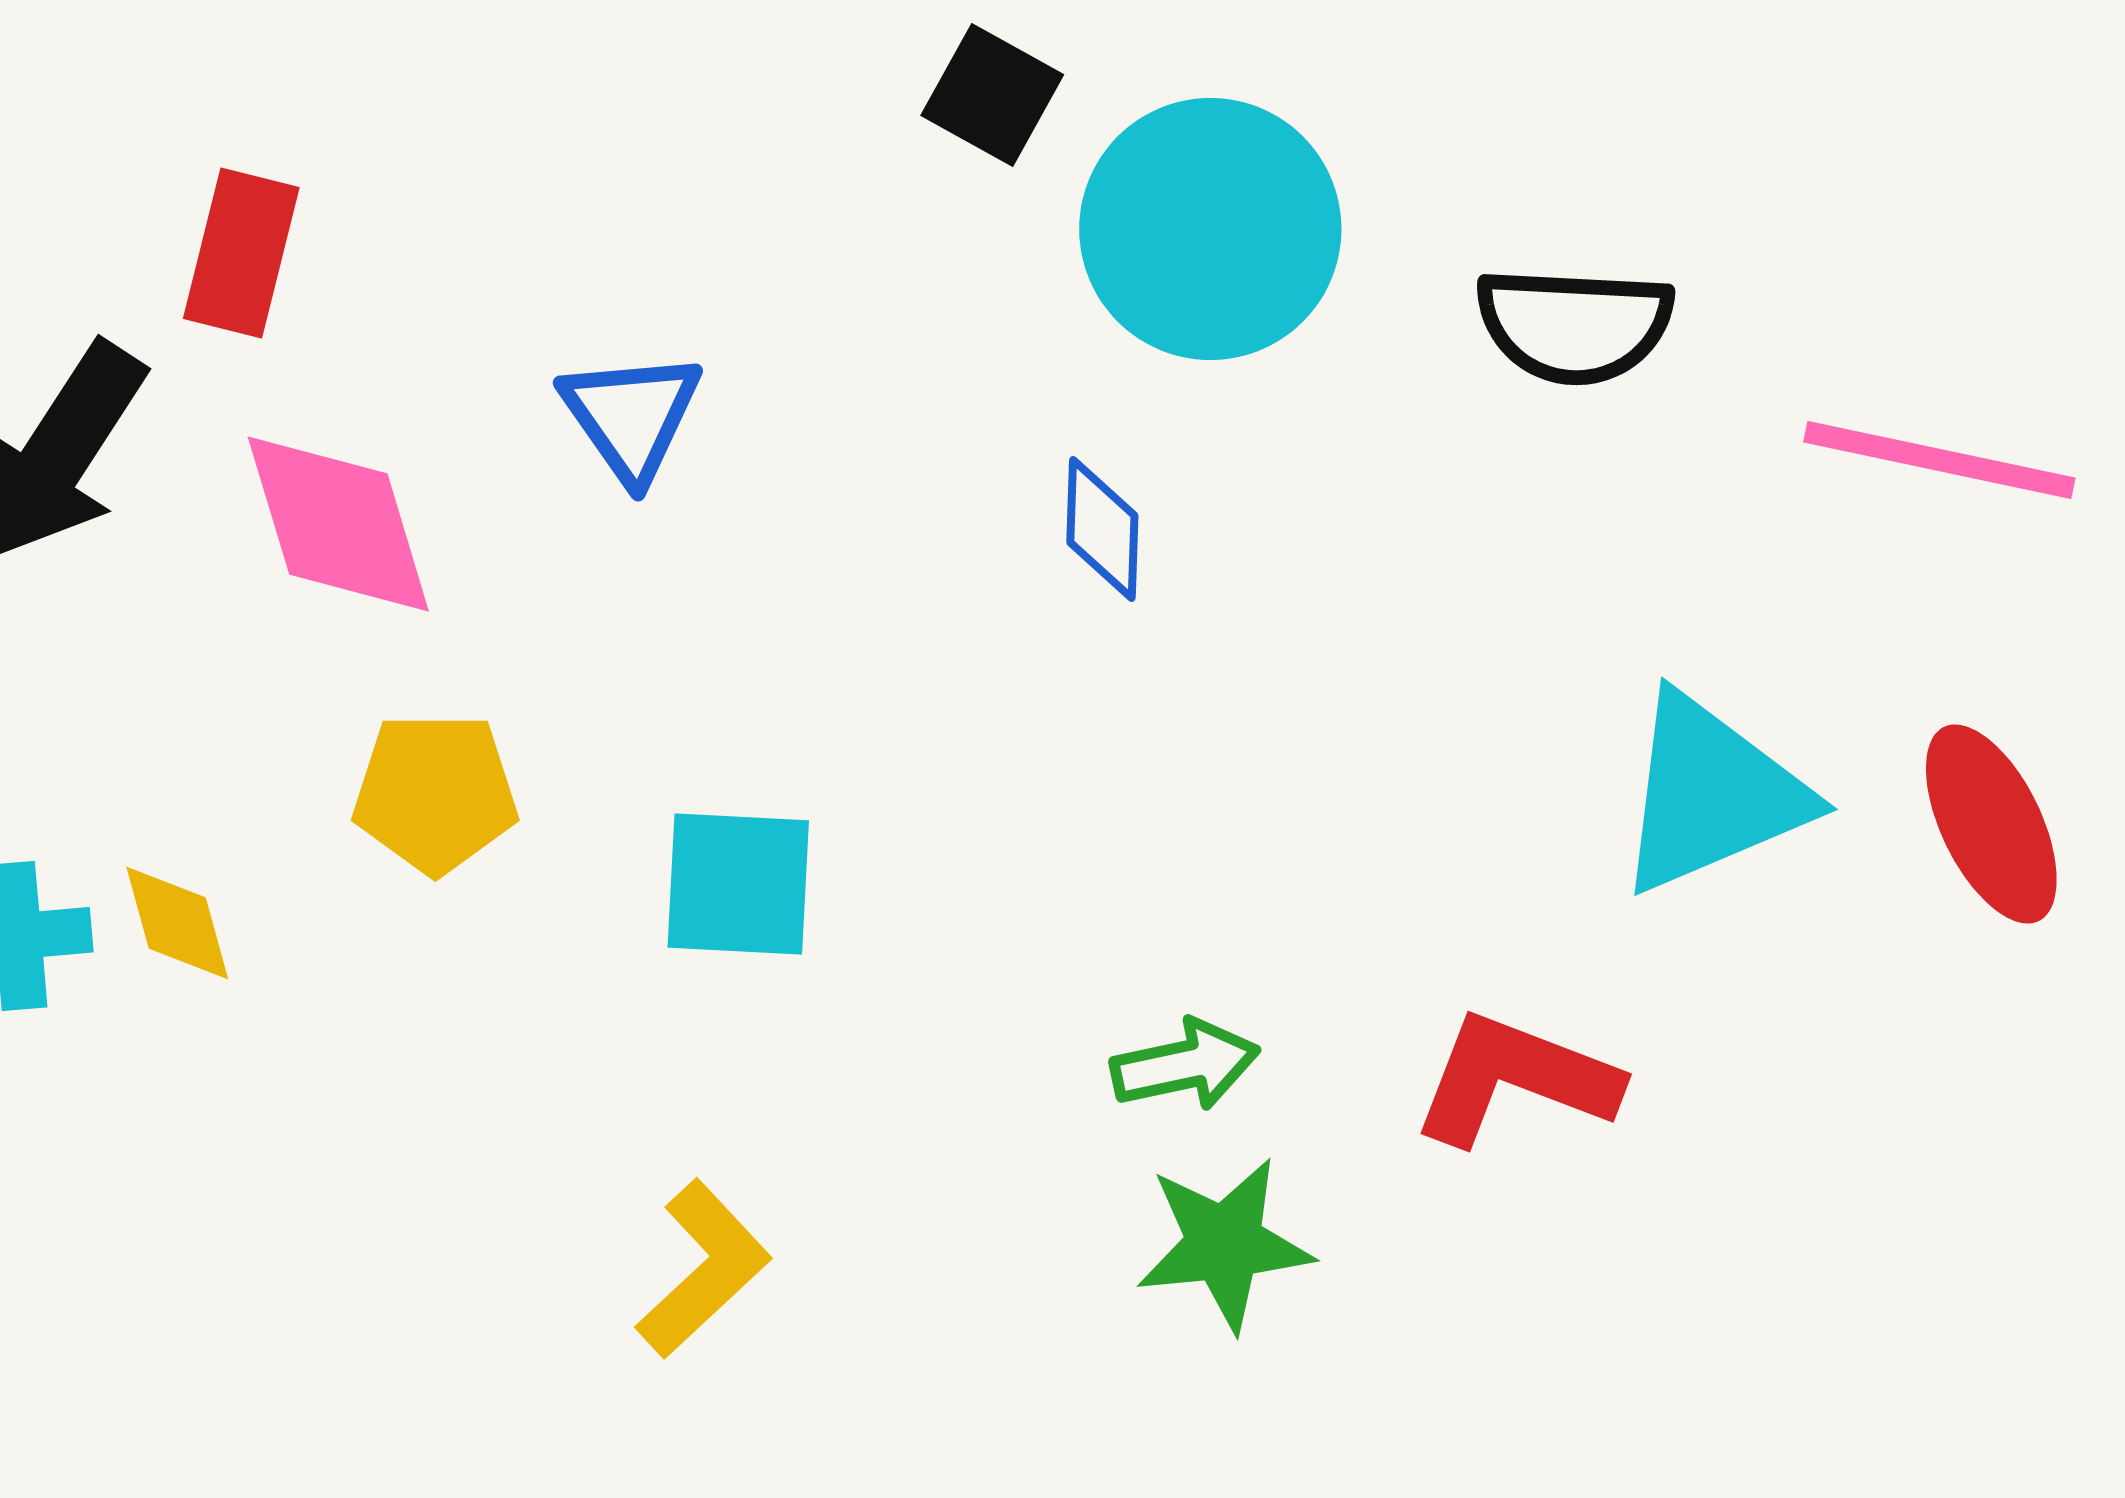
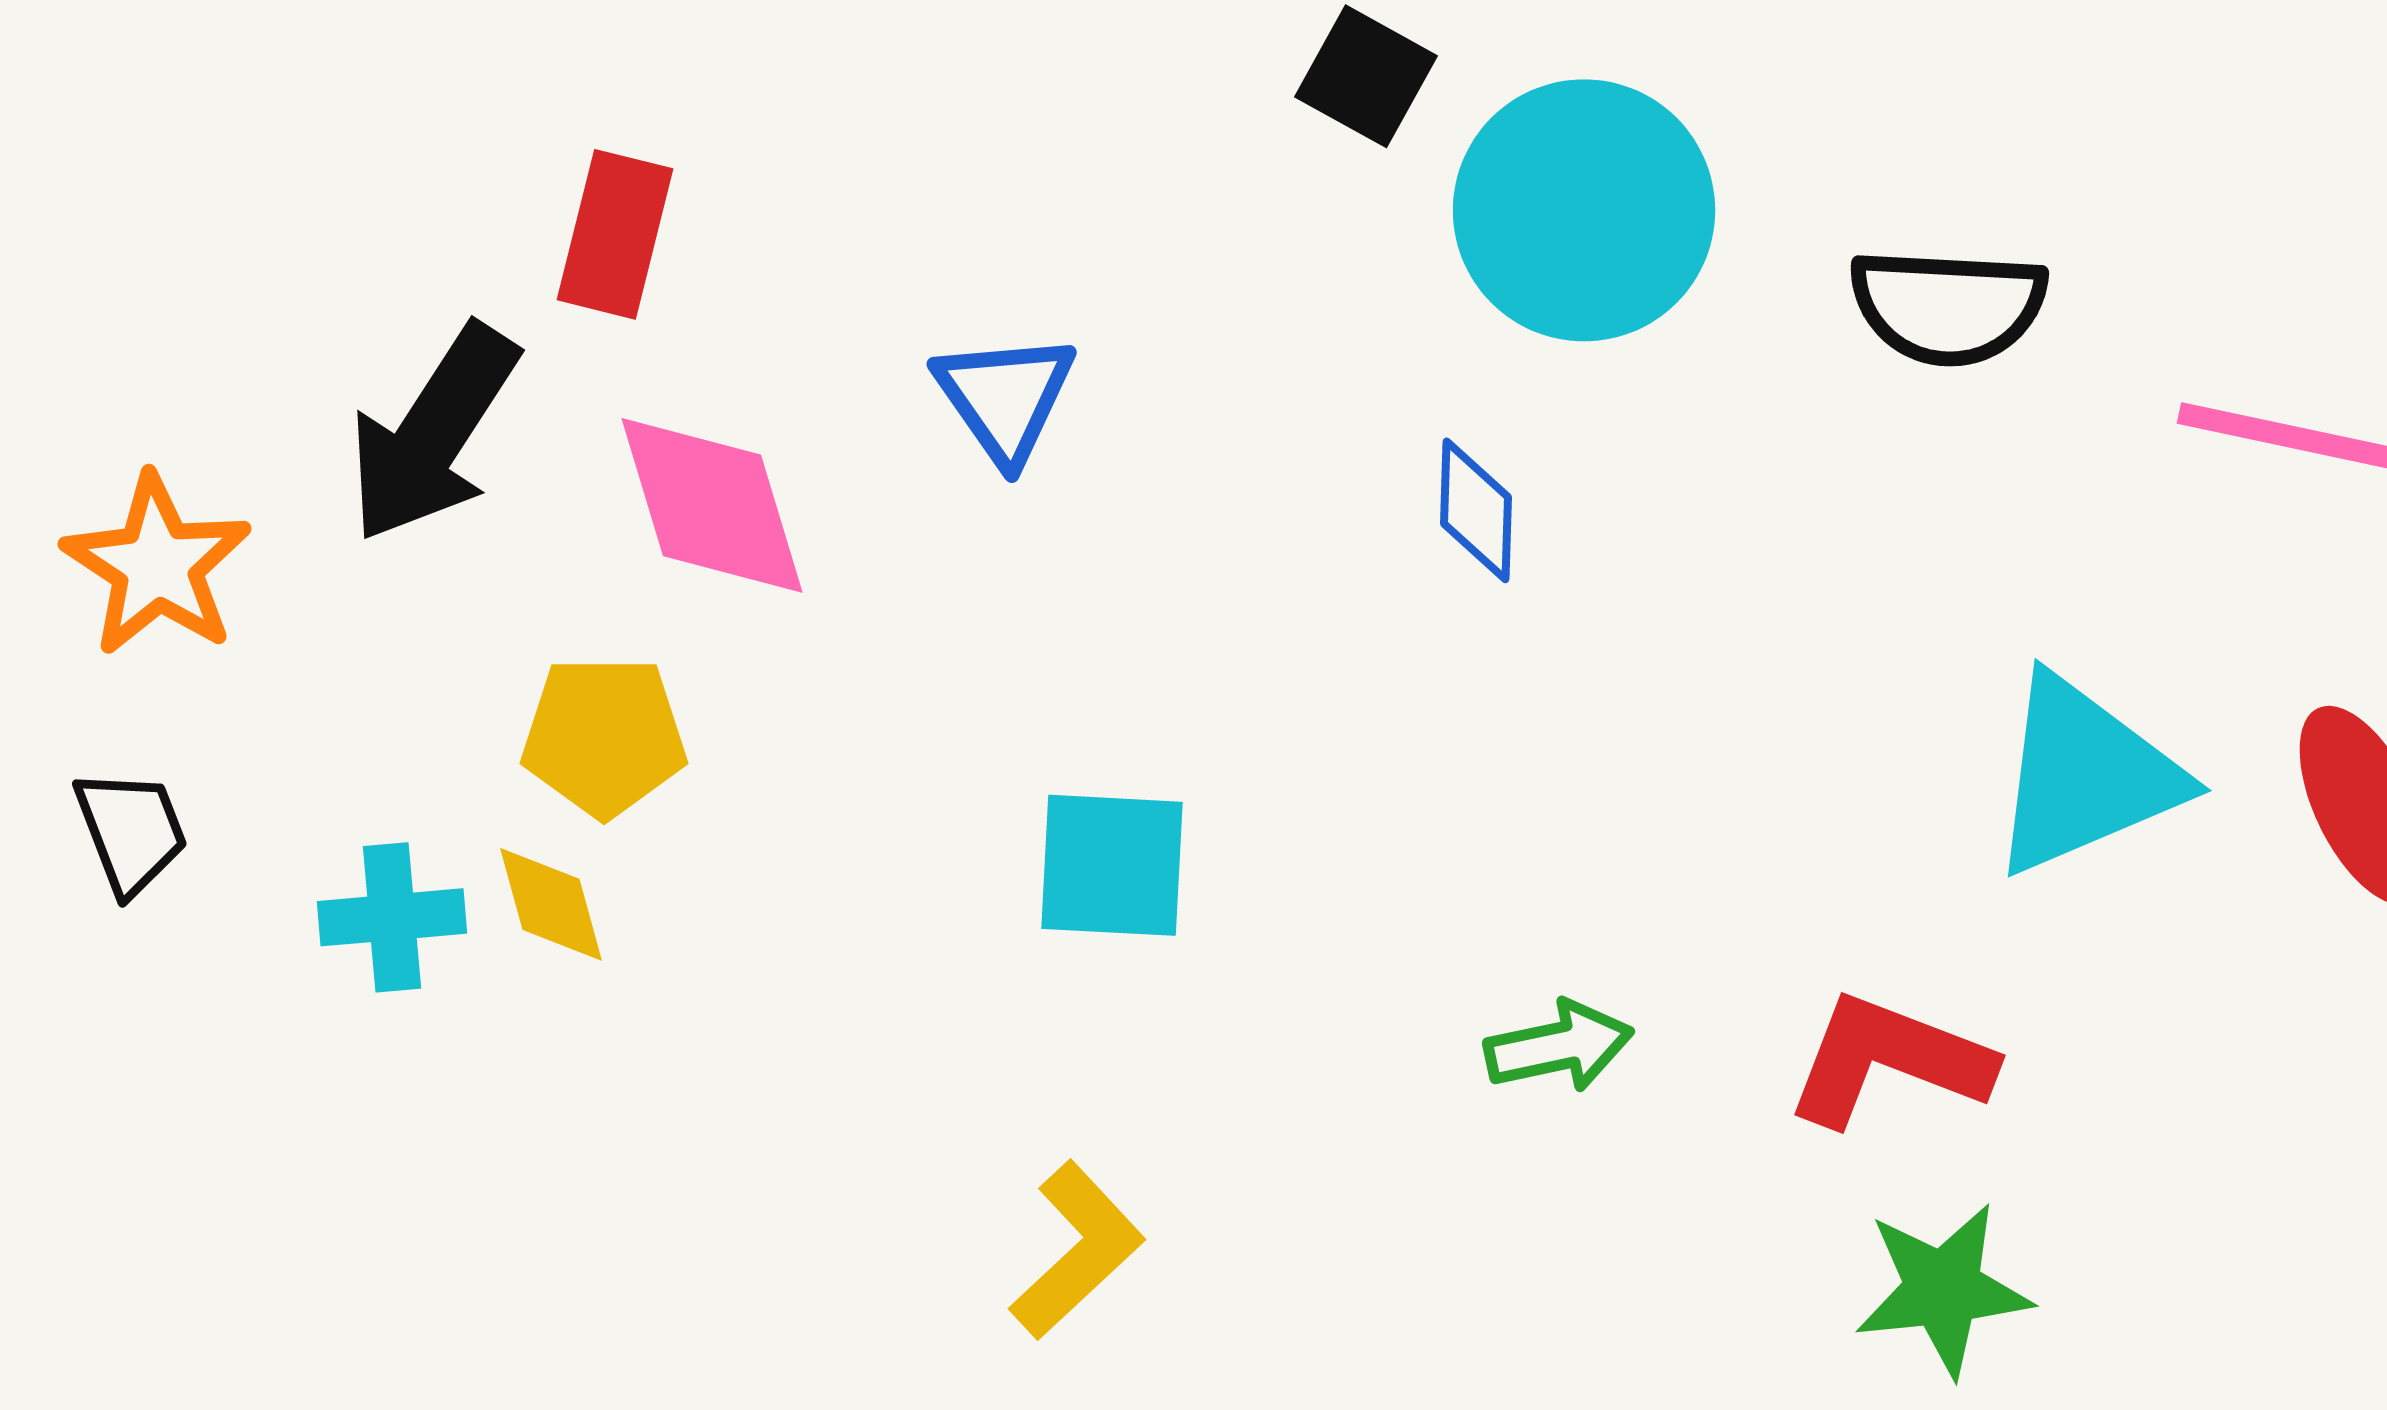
yellow pentagon: (435, 793) -> (604, 736), moved
green star: (1224, 1244) -> (1943, 1289), moved

